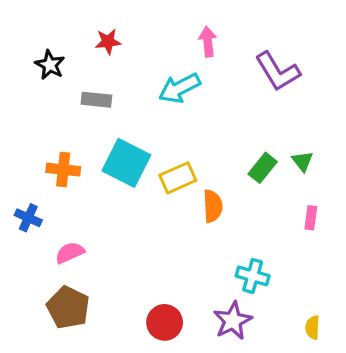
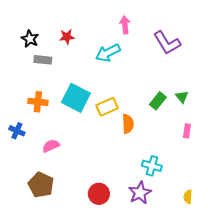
red star: (108, 42) -> (67, 37), moved
gray rectangle: (96, 100) -> (43, 60), moved
pink semicircle: (70, 253) -> (51, 146), moved

